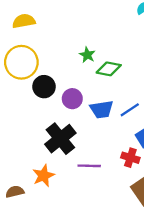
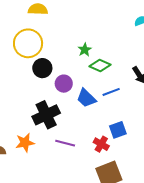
blue trapezoid: (102, 109) -> (86, 98), turned 40
blue line: (130, 110) -> (111, 92), moved

